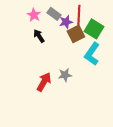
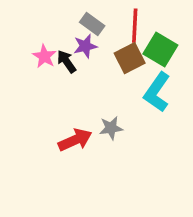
pink star: (34, 15) -> (44, 56), moved
purple star: (66, 22) -> (85, 46), moved
red arrow: (44, 82) -> (75, 140), turned 36

